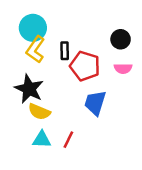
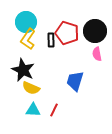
black circle: (121, 39) -> (95, 31), size x1.5
red pentagon: (85, 66) -> (67, 33), moved
pink semicircle: (123, 68) -> (97, 54), turned 80

